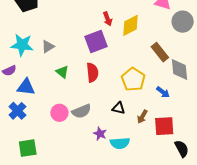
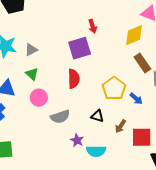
yellow diamond: (130, 25) -> (134, 35), moved
green triangle: (62, 72) -> (32, 74), moved
blue arrow: (163, 92) -> (136, 99), moved
pink circle: (59, 113) -> (39, 98), moved

